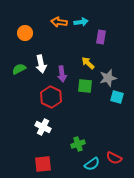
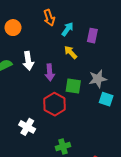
orange arrow: (59, 22) -> (49, 18), turned -119
cyan arrow: (81, 22) -> (68, 29), moved, turned -48
yellow arrow: (88, 63) -> (71, 52), moved
red hexagon: (51, 97) -> (55, 104), moved

